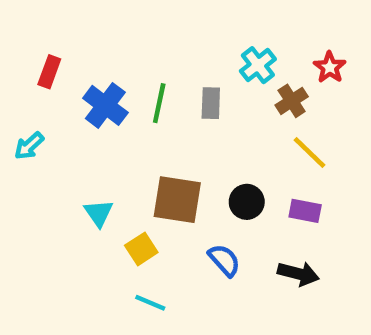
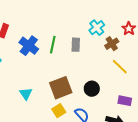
brown square: (177, 200) -> (61, 88), turned -30
purple rectangle: (305, 211) -> (125, 101), moved
yellow square: (141, 249) -> (59, 111), moved

